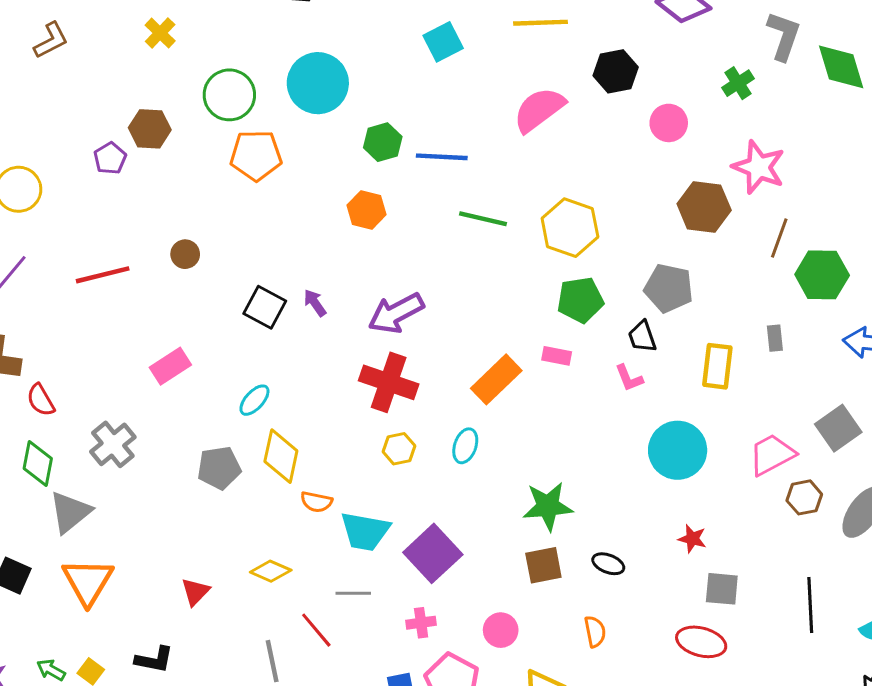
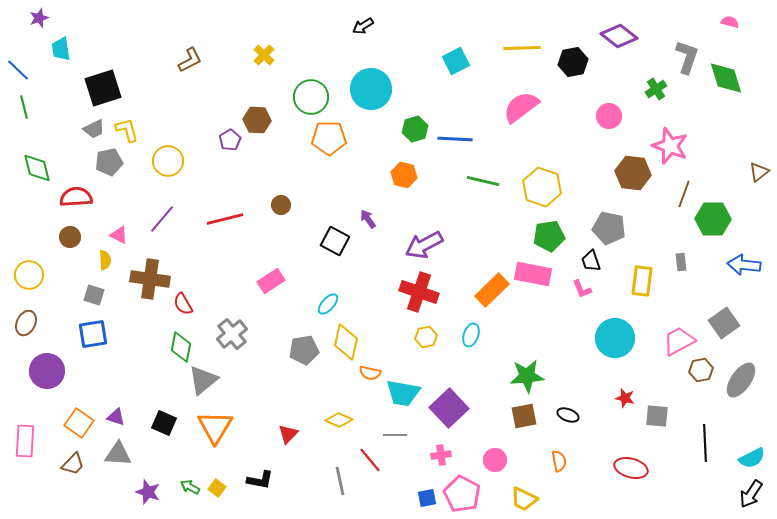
black hexagon: (616, 71) -> (573, 62), moved
purple arrow: (315, 303) -> (368, 219), moved
pink rectangle: (557, 356) -> (533, 274), size x1.8
gray square: (722, 589) -> (657, 416), moved

